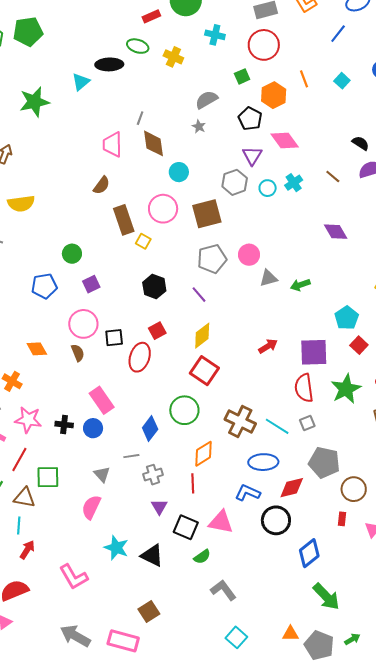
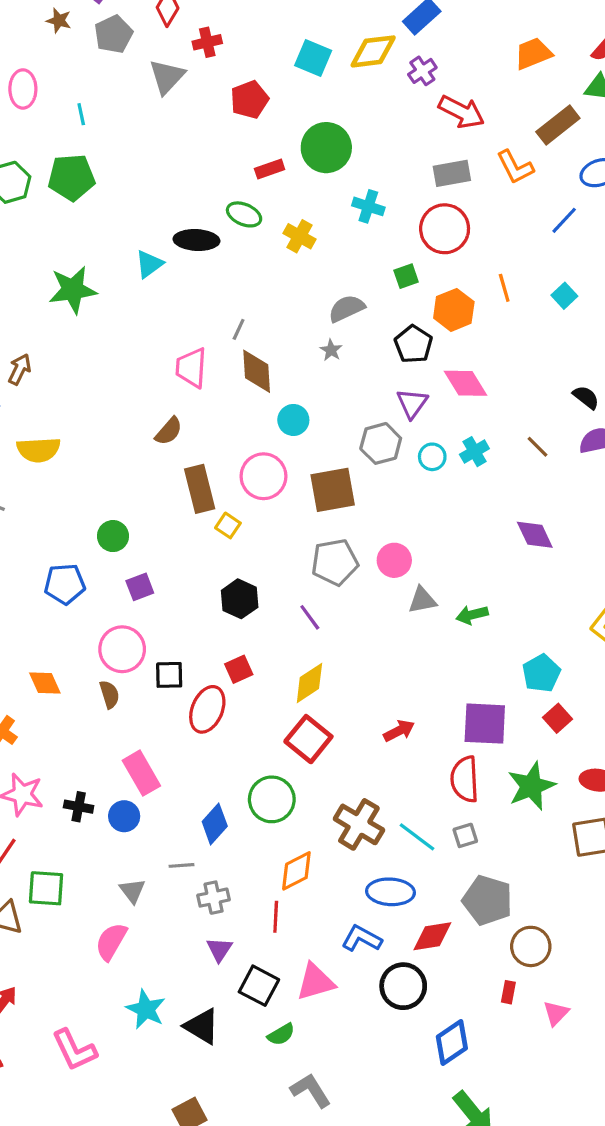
red arrow: (268, 346) -> (399, 731), moved
pink triangle: (221, 522) -> (315, 982), turned -32

